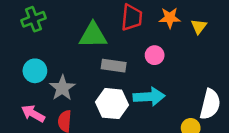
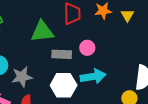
pink circle: (155, 55) -> (87, 48), moved
gray star: (62, 88) -> (22, 77), turned 30

